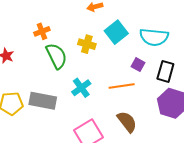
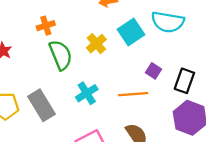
cyan semicircle: (154, 37) -> (168, 22), moved
yellow cross: (87, 44) -> (96, 44), turned 30
gray rectangle: (43, 101) -> (42, 105), turned 44

